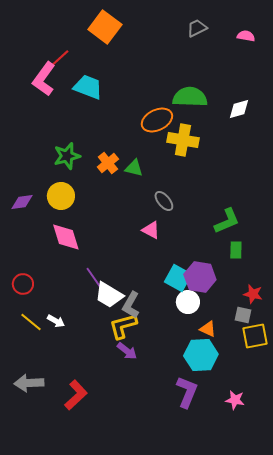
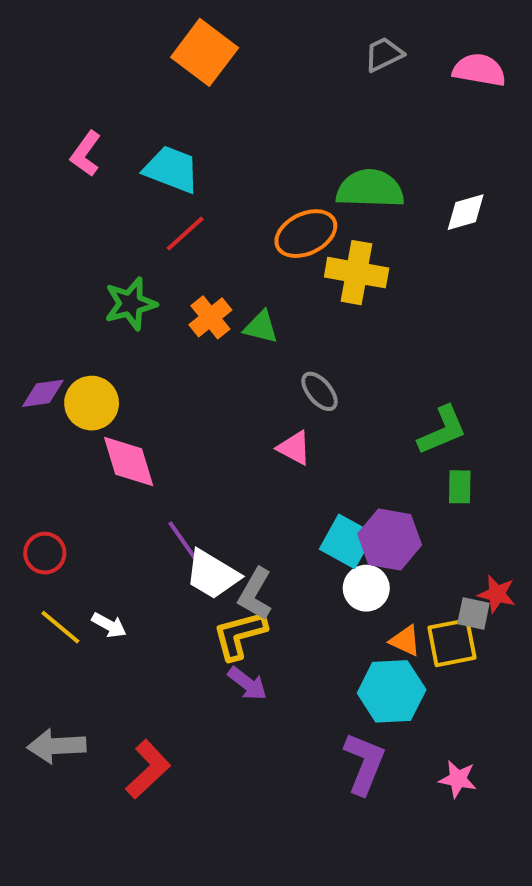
pink semicircle: (246, 36) -> (479, 70), size x1.5
red line: (59, 59) -> (185, 234), moved
pink L-shape: (44, 79) -> (86, 154), size x0.7
yellow circle: (61, 196) -> (92, 403), moved
red star: (253, 294) -> (497, 594), moved
yellow square: (255, 336) -> (452, 643), moved

